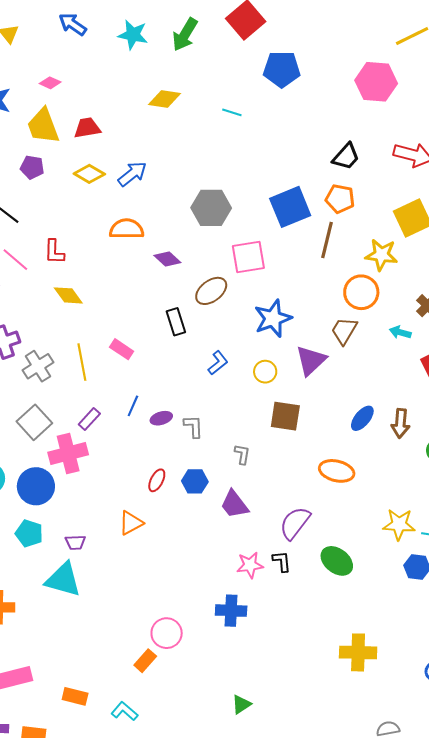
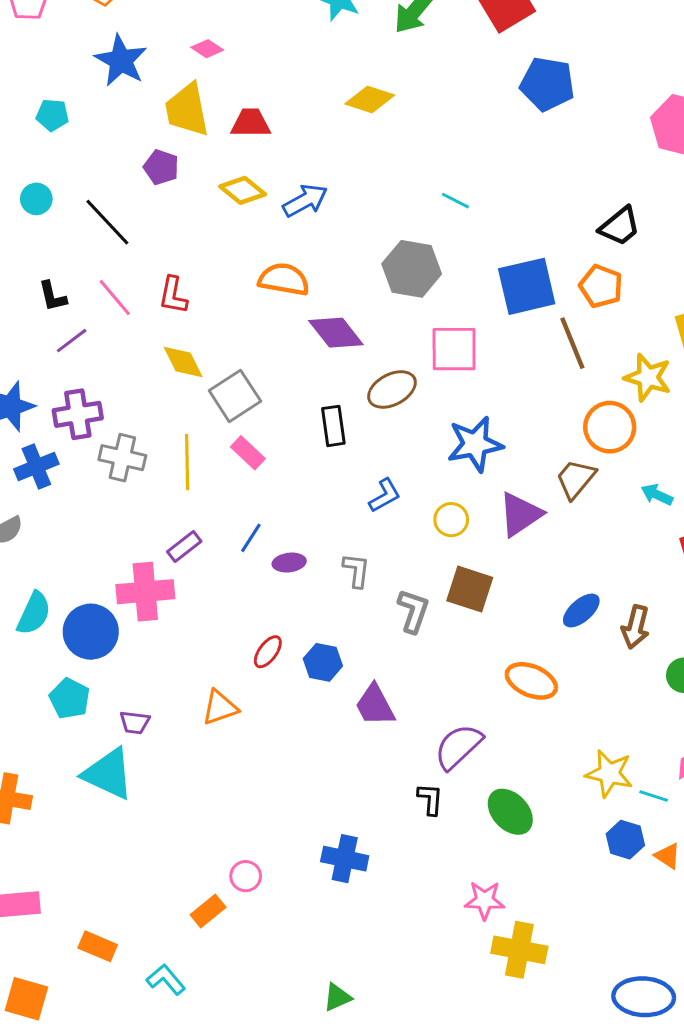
cyan line: (232, 112) -> (455, 201), moved
brown line: (327, 240) -> (572, 343), turned -45
purple diamond: (167, 259) -> (336, 333), size x1.4
gray cross: (38, 366) -> (122, 458), turned 36
gray square: (34, 422) -> (235, 396), moved
gray L-shape: (193, 426) -> (356, 570), moved
gray L-shape: (242, 454) -> (413, 611), moved, size x1.4
pink star: (250, 565) -> (485, 900), moved
pink circle: (167, 633) -> (246, 876), size x0.7

